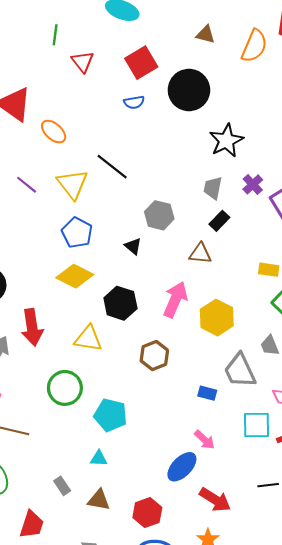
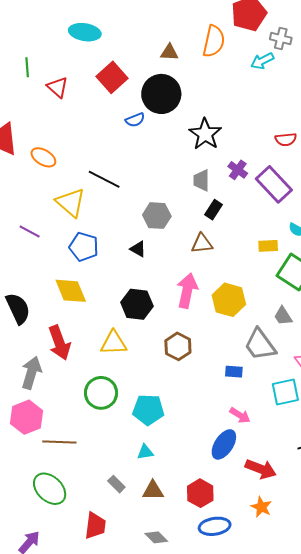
brown triangle: (206, 34) -> (169, 52), moved
blue semicircle: (134, 102) -> (135, 120), moved
purple line: (27, 185) -> (30, 232), moved
yellow diamond: (75, 276) -> (71, 291), moved, turned 52

